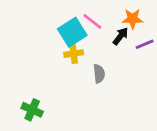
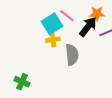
black arrow: (121, 36) -> (88, 27), size x1.5
gray semicircle: (99, 74) -> (72, 55), size x1.5

